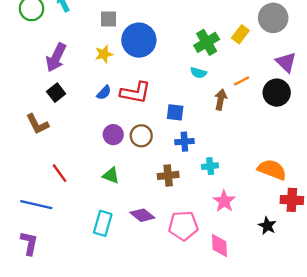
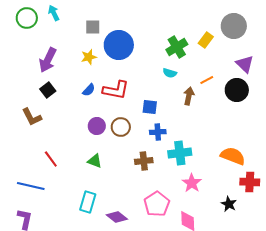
cyan cross: (210, 166) -> (180, 153), size x1.6
purple diamond: (142, 215) -> (117, 217), moved
pink pentagon: (183, 226) -> (157, 204), turned -30

